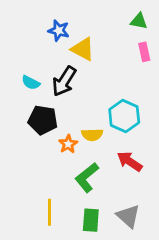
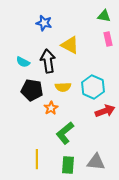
yellow triangle: (83, 49) -> (70, 45), moved
black arrow: (64, 81) -> (48, 61), turned 140
yellow semicircle: (92, 135) -> (63, 87), moved
red arrow: (130, 161) -> (105, 111), moved, turned 126
gray triangle: (128, 216) -> (96, 162), turned -36

